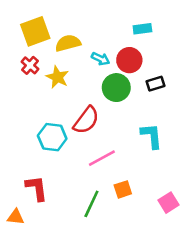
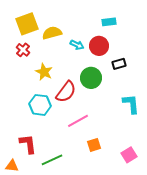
yellow star: (57, 77) -> (44, 72), moved
green circle: (116, 88) -> (91, 78), moved
cyan L-shape: (152, 136) -> (131, 104), moved
green line: (91, 204) -> (52, 160), moved, turned 40

